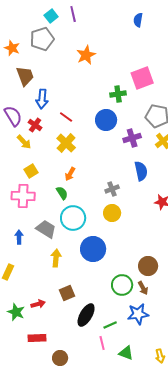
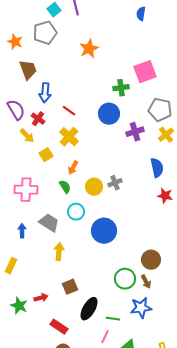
yellow square: (31, 171) -> (46, 155), moved
blue semicircle: (141, 171) -> (157, 168), moved
yellow circle: (112, 213) -> (94, 187), moved
cyan circle: (73, 218) -> (76, 212), size x0.7
blue circle: (93, 249) -> (104, 231), moved
green line: (110, 325) -> (113, 319), turned 32
red rectangle: (37, 338) -> (59, 327), moved, turned 36
pink line: (102, 343) -> (105, 337), turned 40

